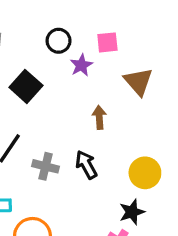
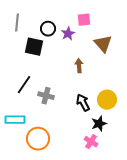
black circle: (59, 41) -> (48, 29), moved
black square: (26, 86) -> (34, 47), turned -30
black arrow: (86, 165) -> (83, 103), moved

